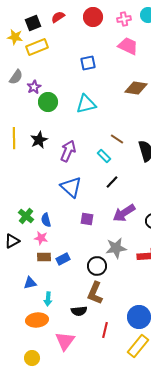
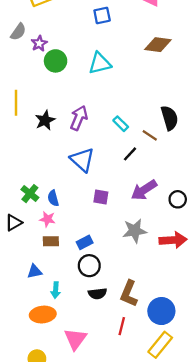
brown line: (117, 139) -> (150, 135), moved
black star: (39, 140) -> (45, 120), moved
blue rectangle: (63, 259) -> (85, 242), moved
black circle: (97, 266) -> (89, 266), moved
brown L-shape: (95, 293) -> (129, 294), moved
black semicircle: (79, 311) -> (97, 294), moved

